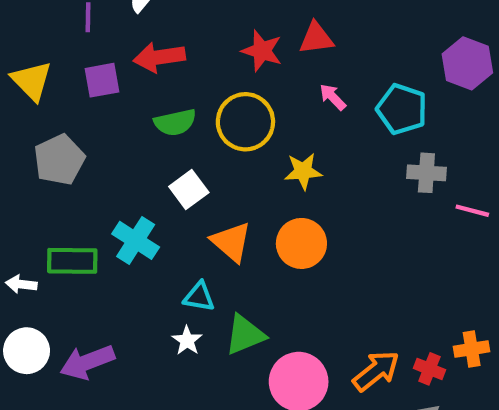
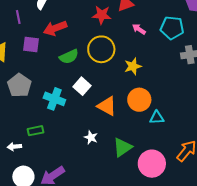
purple square: (102, 80) -> (31, 45), turned 30
cyan cross: (136, 240) -> (54, 99), moved
green rectangle: (72, 261) -> (35, 131), size x0.7
cyan triangle: (199, 297) -> (157, 118), moved
white star: (187, 340) -> (91, 137), moved

